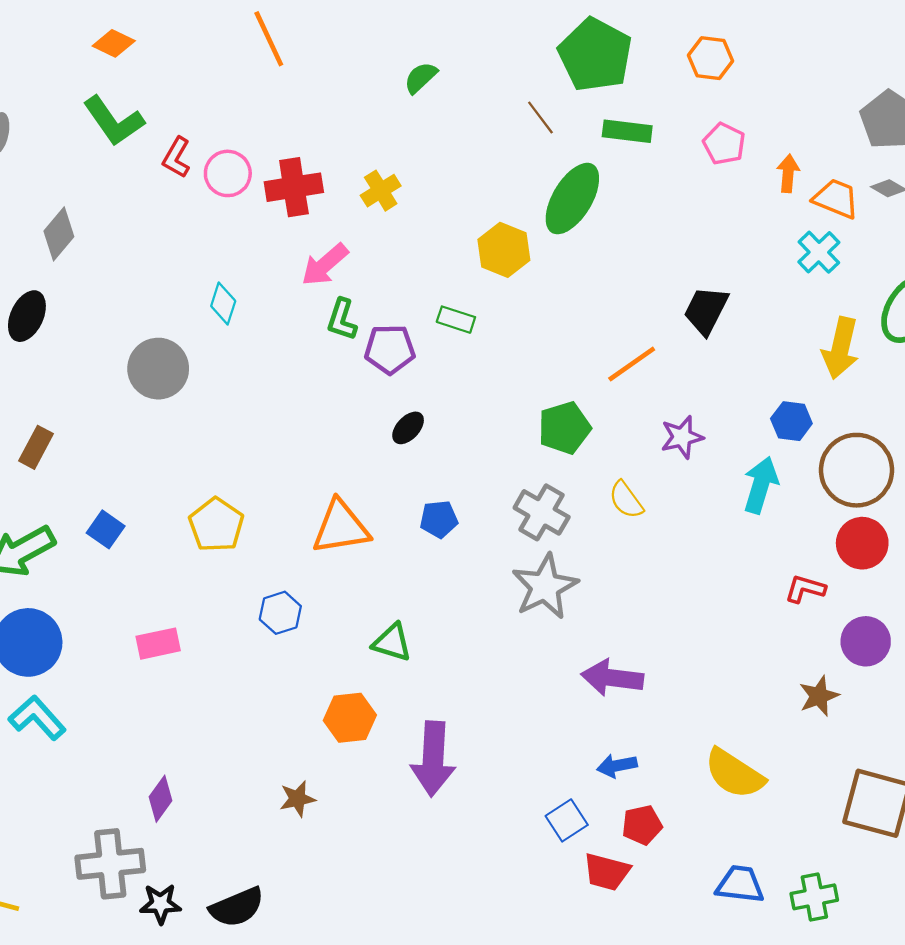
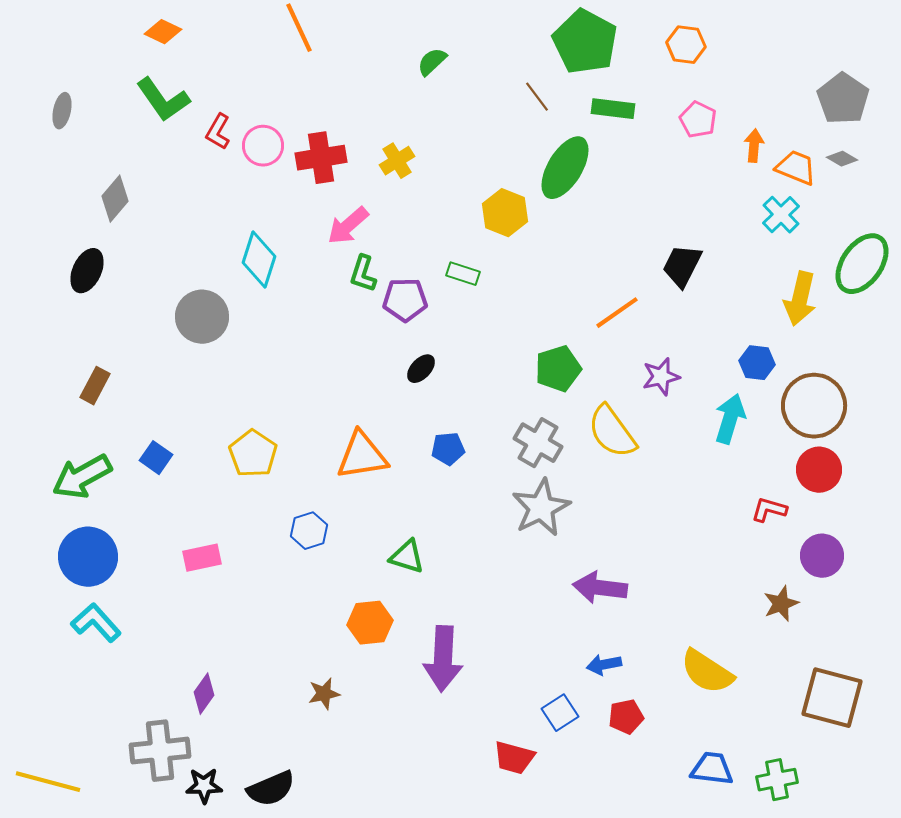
cyan diamond: (223, 304) -> (259, 260), size x1.5
yellow semicircle: (626, 500) -> (612, 432), size x1.6
red trapezoid: (607, 872) -> (514, 758), moved

